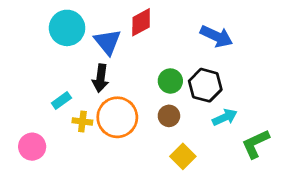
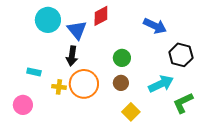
black hexagon: (205, 85) -> (181, 55), moved
cyan rectangle: (61, 101) -> (34, 72), moved, turned 48
cyan arrow: (225, 117) -> (161, 84), size x1.4

